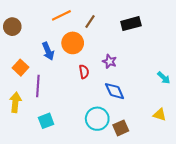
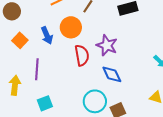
purple star: (110, 61) -> (107, 45), size x1.5
orange square: (20, 68) -> (20, 40), moved
red semicircle: (84, 72) -> (82, 55), size x1.5

